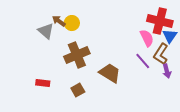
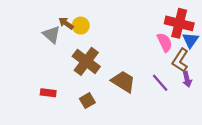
brown cross: (77, 55) -> (86, 61), turned -30
purple line: (143, 61) -> (160, 83), moved

